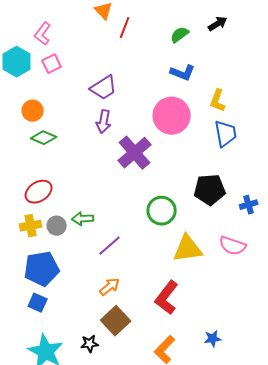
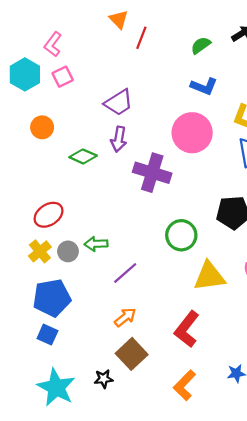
green diamond: (44, 138) -> (83, 156), moved
purple cross: (135, 153) -> (152, 173), turned -32
yellow cross: (31, 226) -> (40, 251), turned -30

